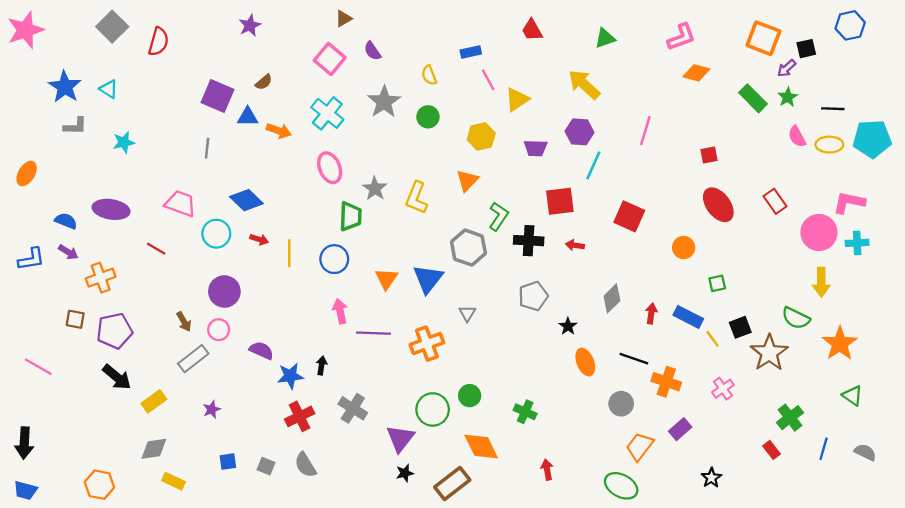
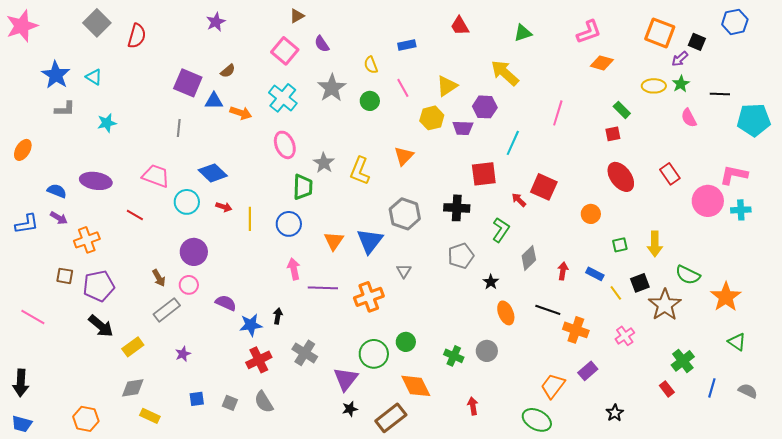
black square: (806, 49) -> (697, 42), turned 36
pink line: (488, 80) -> (403, 88), moved
green rectangle: (753, 98) -> (622, 110), moved, size x0.7
purple hexagon: (580, 132) -> (485, 107), moved
yellow hexagon: (481, 136) -> (432, 118), moved
yellow ellipse: (829, 145) -> (654, 86), moved
green L-shape: (499, 216) -> (501, 230), moved
red arrow: (575, 245) -> (519, 200), moved, turned 35
yellow arrow: (821, 282) -> (655, 244), moved
blue rectangle: (688, 317) -> (595, 274), size x0.7
gray circle: (621, 404) -> (487, 351), moved

